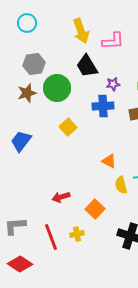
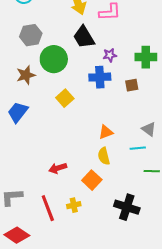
brown star: (27, 93) -> (26, 75), moved
orange triangle: (109, 161) -> (106, 132), turned -49
yellow semicircle: (121, 185) -> (104, 156), moved

